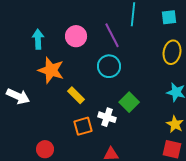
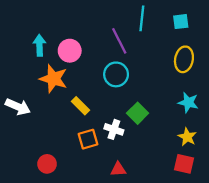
pink circle: (76, 36) -> (70, 51), moved

